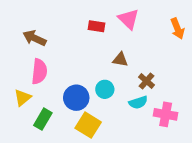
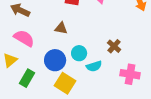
brown triangle: (120, 60) -> (61, 28), moved
pink semicircle: (39, 71) -> (24, 38), turned -65
cyan semicircle: (138, 102) -> (94, 66), moved

